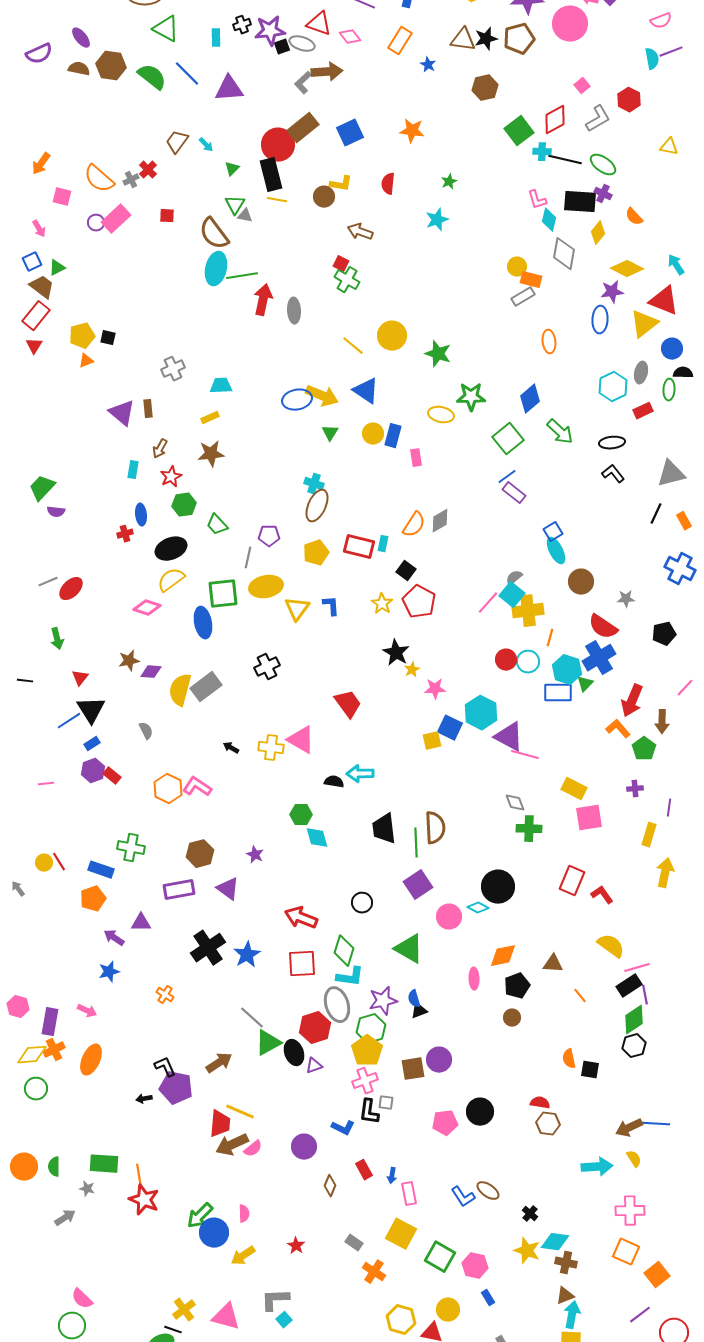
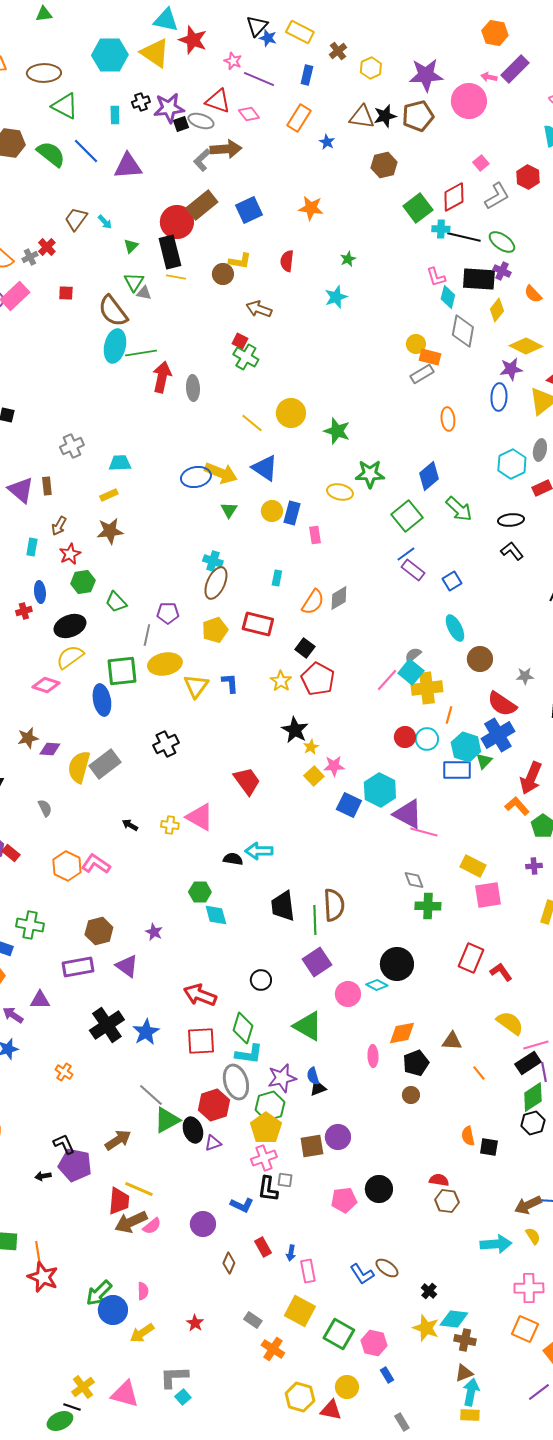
blue square: (553, 532) -> (452, 581), moved
cyan rectangle: (383, 544) -> (277, 578), moved
yellow square: (432, 741) -> (314, 776), moved, turned -30
yellow cross: (271, 748) -> (170, 825), size x0.7

